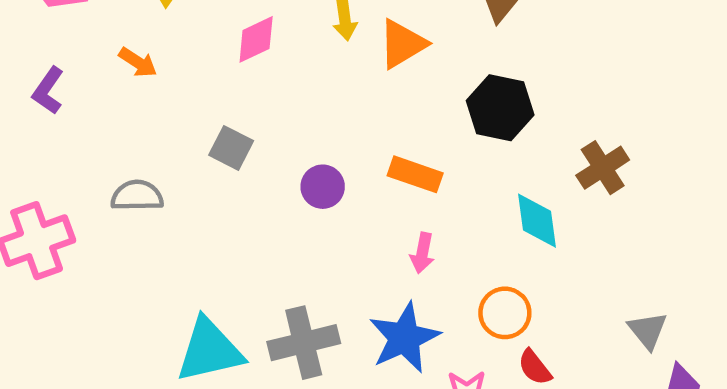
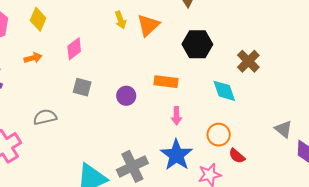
pink diamond: (256, 39) -> (74, 49), moved
orange arrow: (138, 62) -> (33, 58), turned -36

